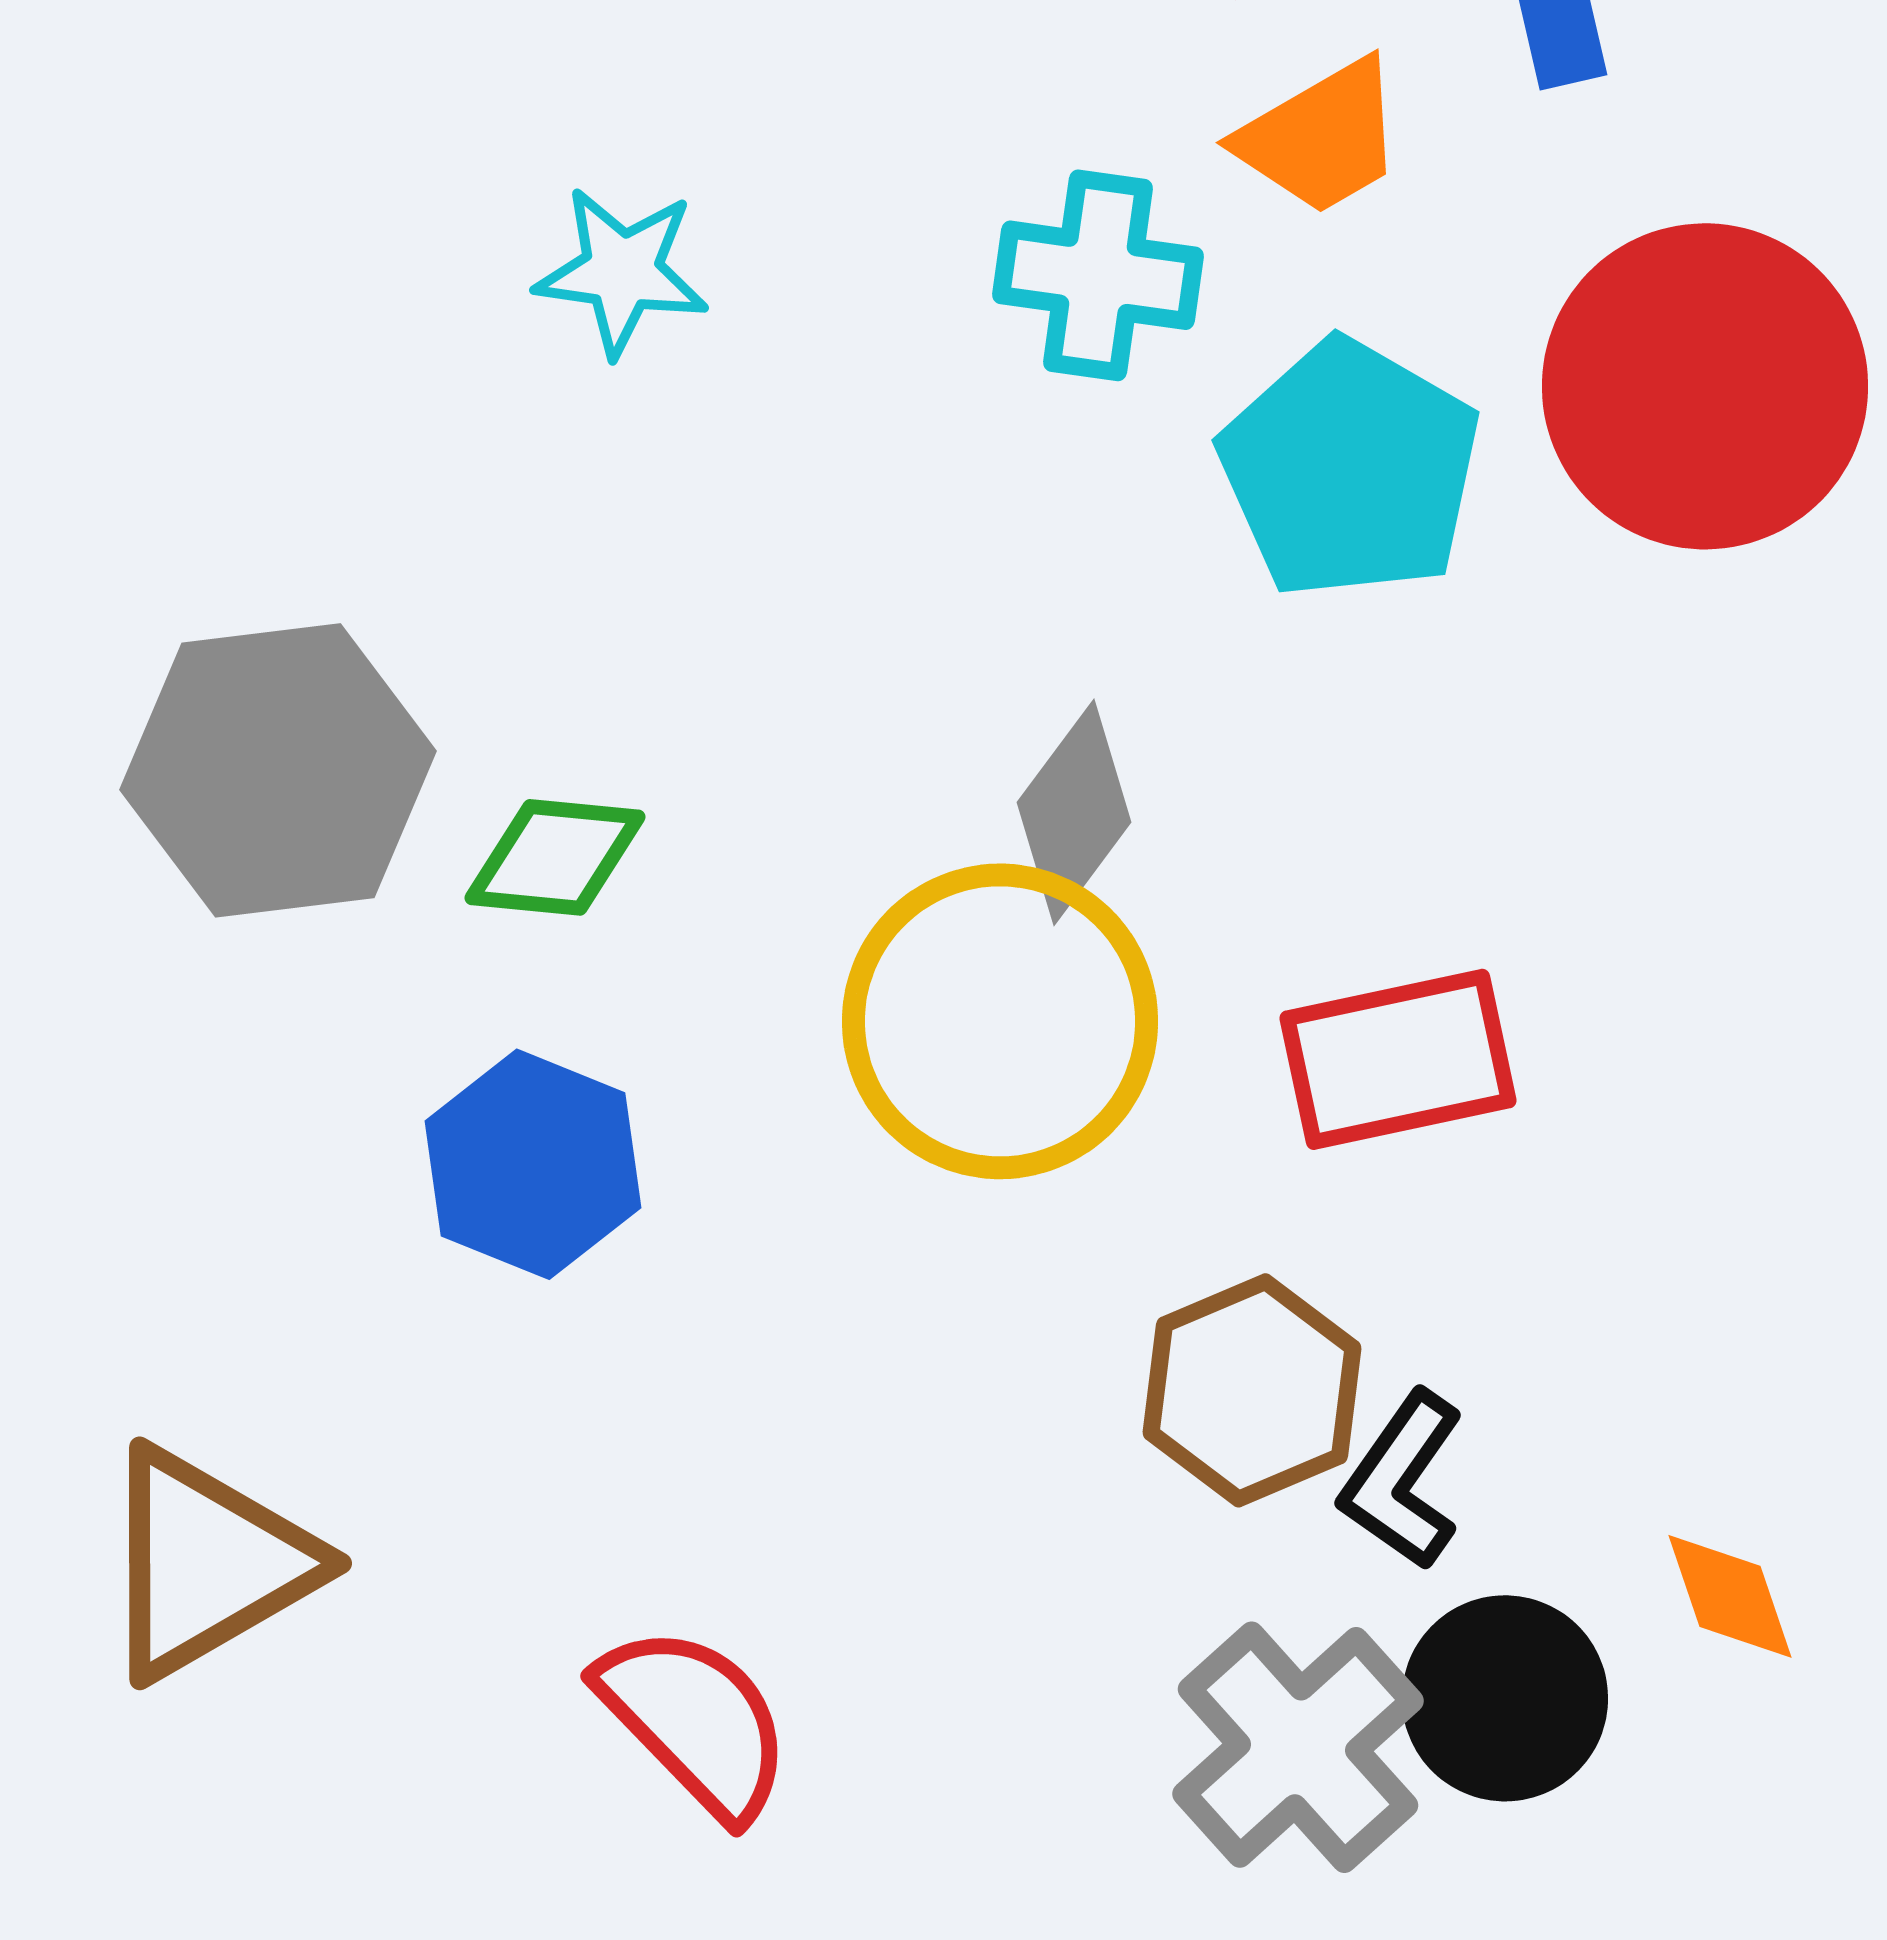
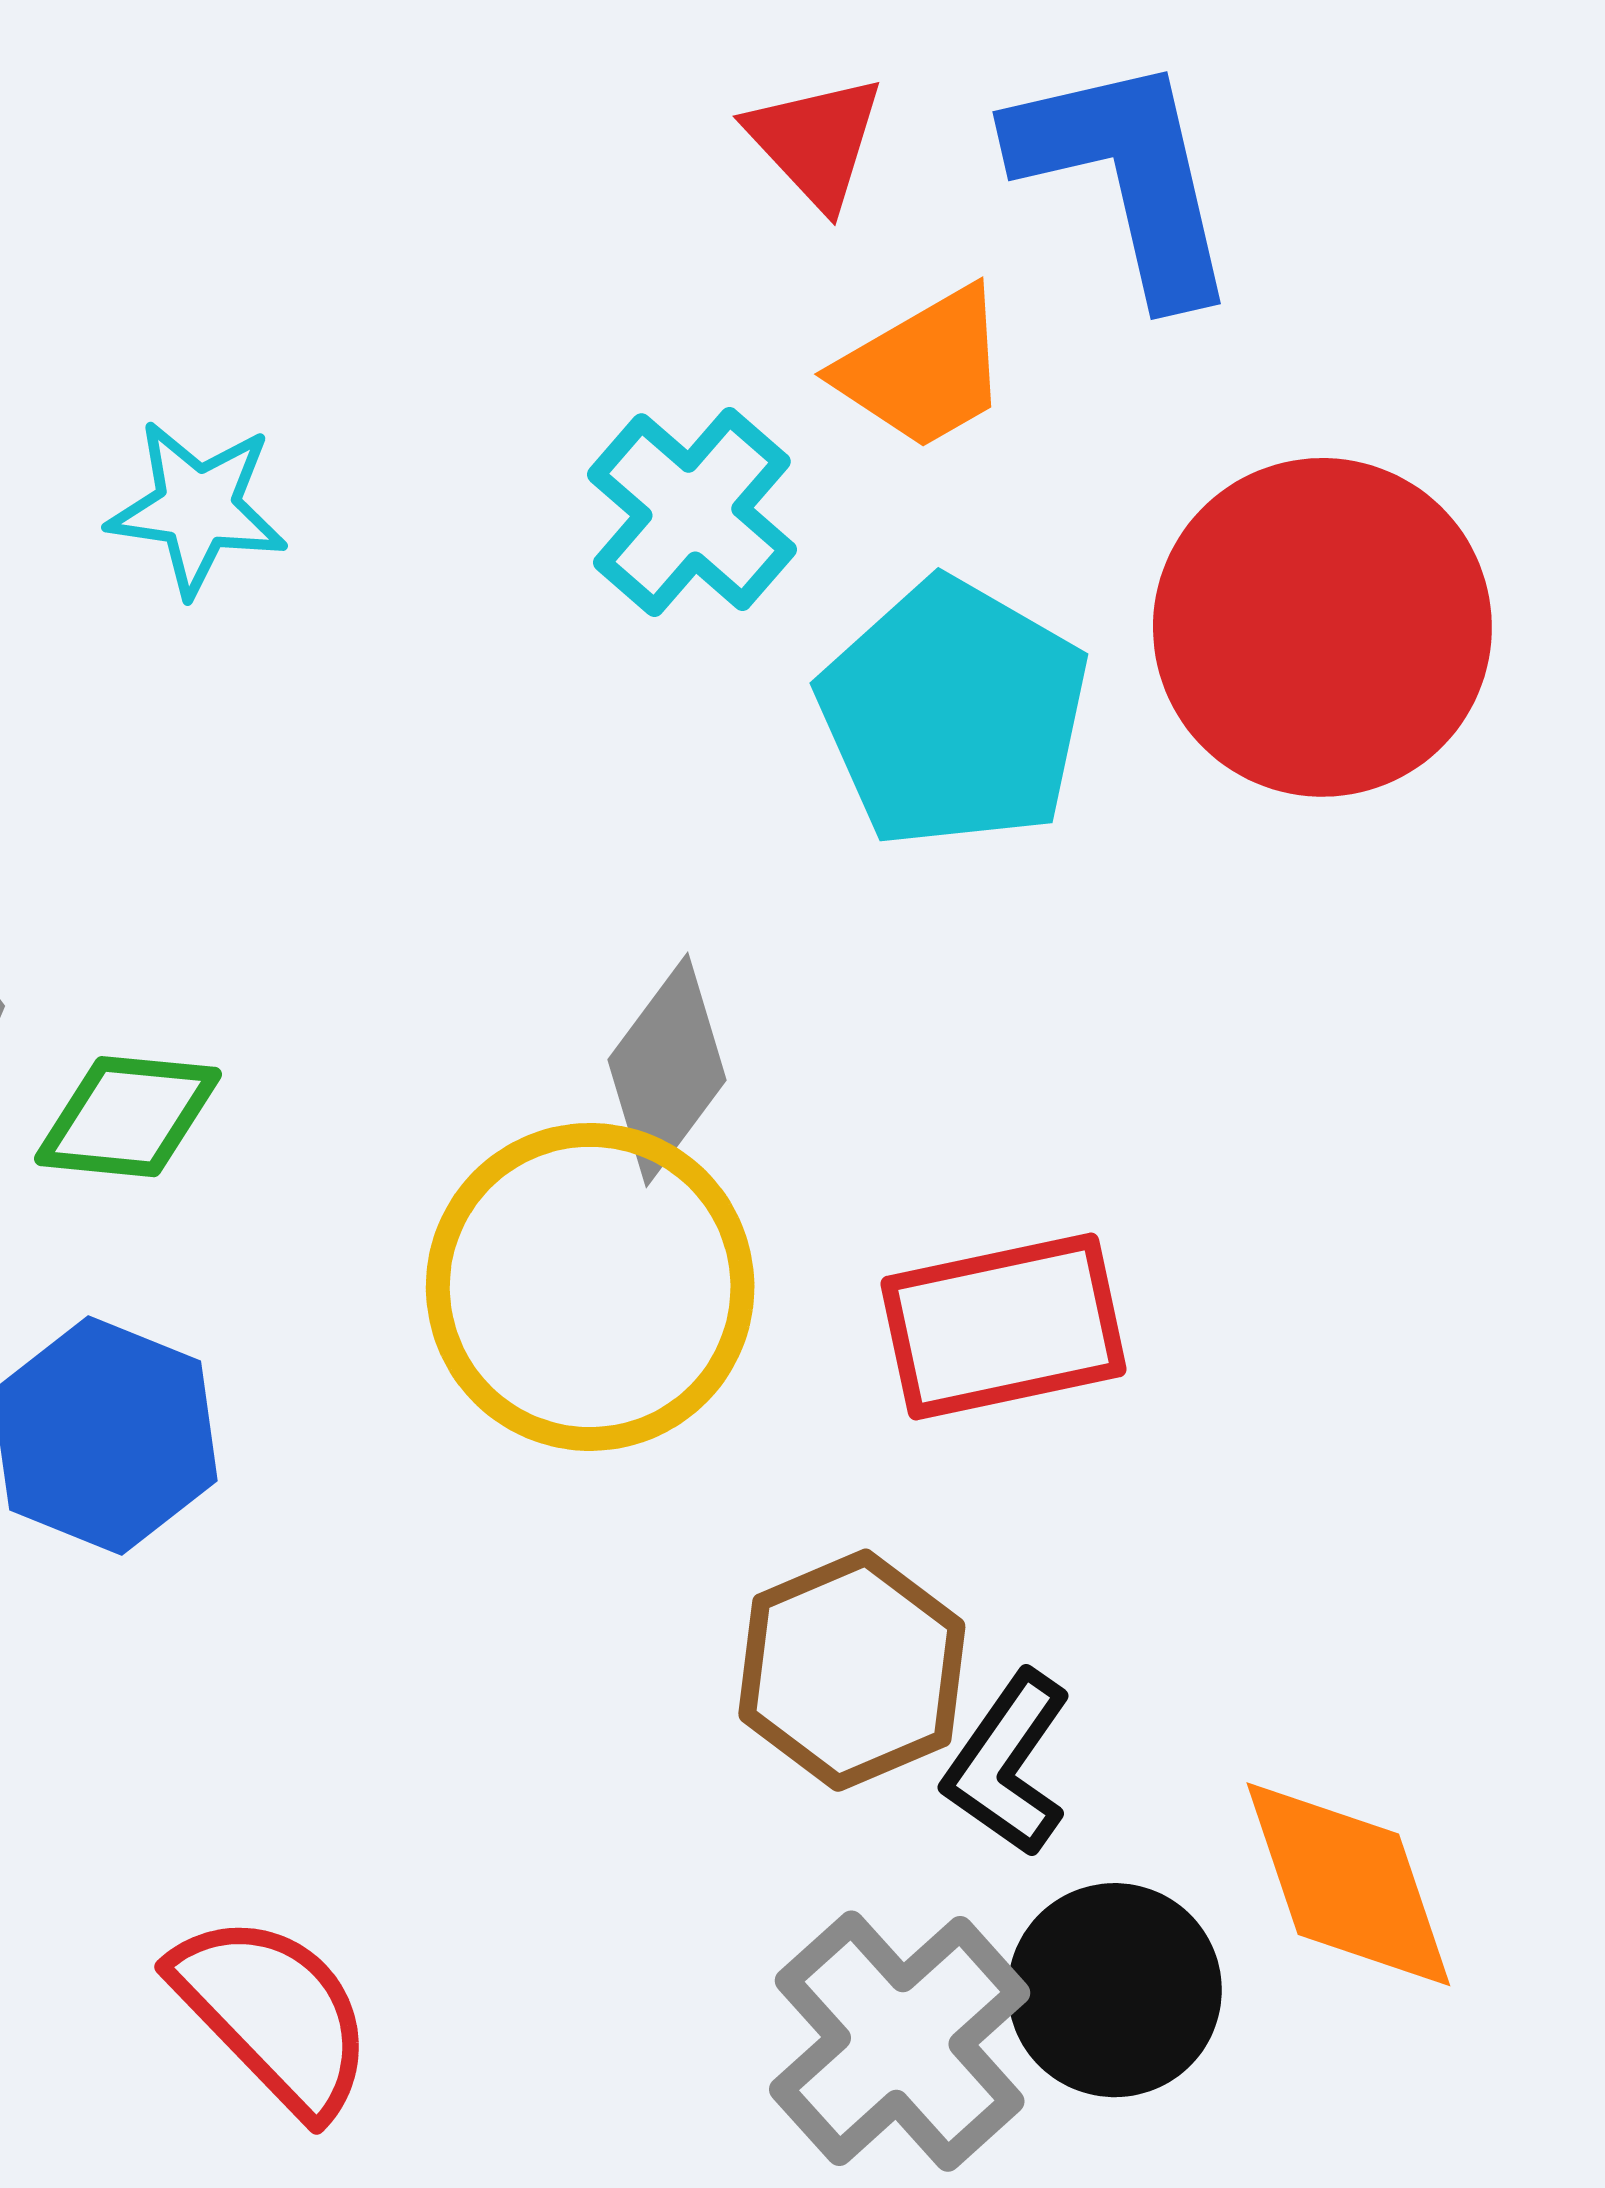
cyan cross: (1098, 275) -> (692, 512), turned 33
orange diamond: (1730, 1596) -> (1348, 1884), size x1.6

